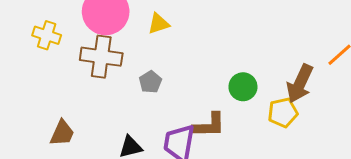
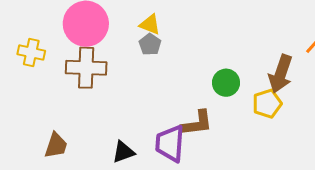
yellow triangle: (159, 24) -> (150, 24), moved, turned 45
gray pentagon: (150, 82) -> (150, 44), moved

